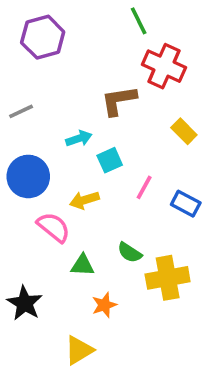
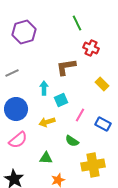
red cross: (164, 66) -> (91, 48), size x0.7
cyan arrow: (79, 138) -> (44, 88), turned -72
pink semicircle: (54, 227) -> (18, 140), moved, turned 102
green semicircle: (130, 253) -> (72, 141), moved

